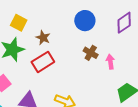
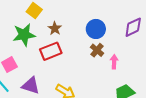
blue circle: (85, 21) -> (96, 29), moved

